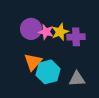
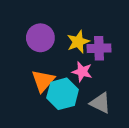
pink star: (46, 32) -> (82, 72), moved
gray triangle: (77, 79) -> (100, 103), turned 30

